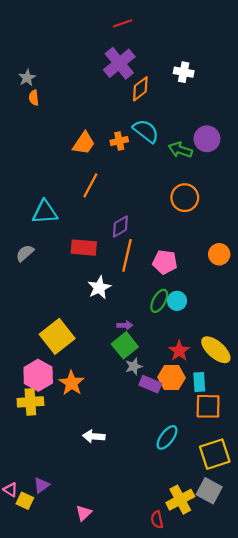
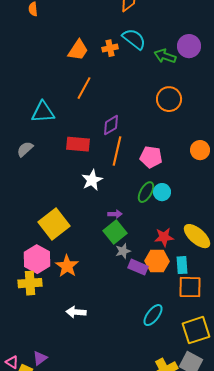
red star: (179, 351) -> (164, 237), turned 30
white arrow: (94, 436) -> (76, 312), moved

